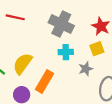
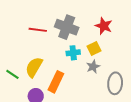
red line: (15, 17) -> (38, 30), moved
yellow square: (97, 49) -> (94, 49), moved

